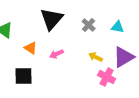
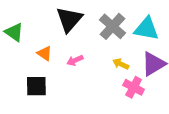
gray cross: (89, 25) -> (112, 26), size x1.6
cyan triangle: (118, 27) -> (146, 29), size x1.6

